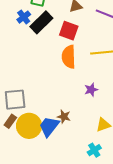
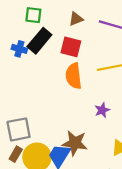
blue cross: (24, 17) -> (19, 49), moved, turned -32
brown star: (64, 117) -> (75, 143), size x1.6

